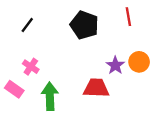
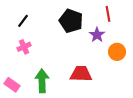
purple star: (115, 65) -> (97, 35), moved
pink cross: (31, 67) -> (24, 47), moved, turned 32
pink rectangle: (14, 89) -> (12, 85), moved

